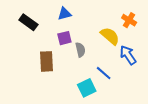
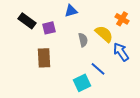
blue triangle: (64, 14) -> (71, 11), moved
purple square: (64, 38) -> (49, 28), moved
gray semicircle: (80, 50) -> (83, 40), moved

